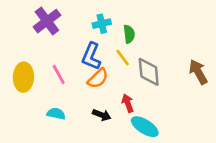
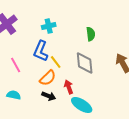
green semicircle: (129, 34) -> (91, 34), moved
yellow line: (123, 58) -> (56, 62), moved
orange semicircle: (98, 78) -> (48, 78), moved

